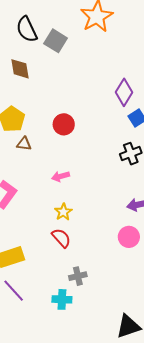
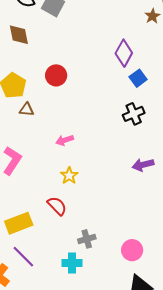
red circle: (64, 124) -> (56, 75), moved
pink circle: (129, 237) -> (132, 250), moved
red semicircle: (61, 238) -> (57, 206), moved

